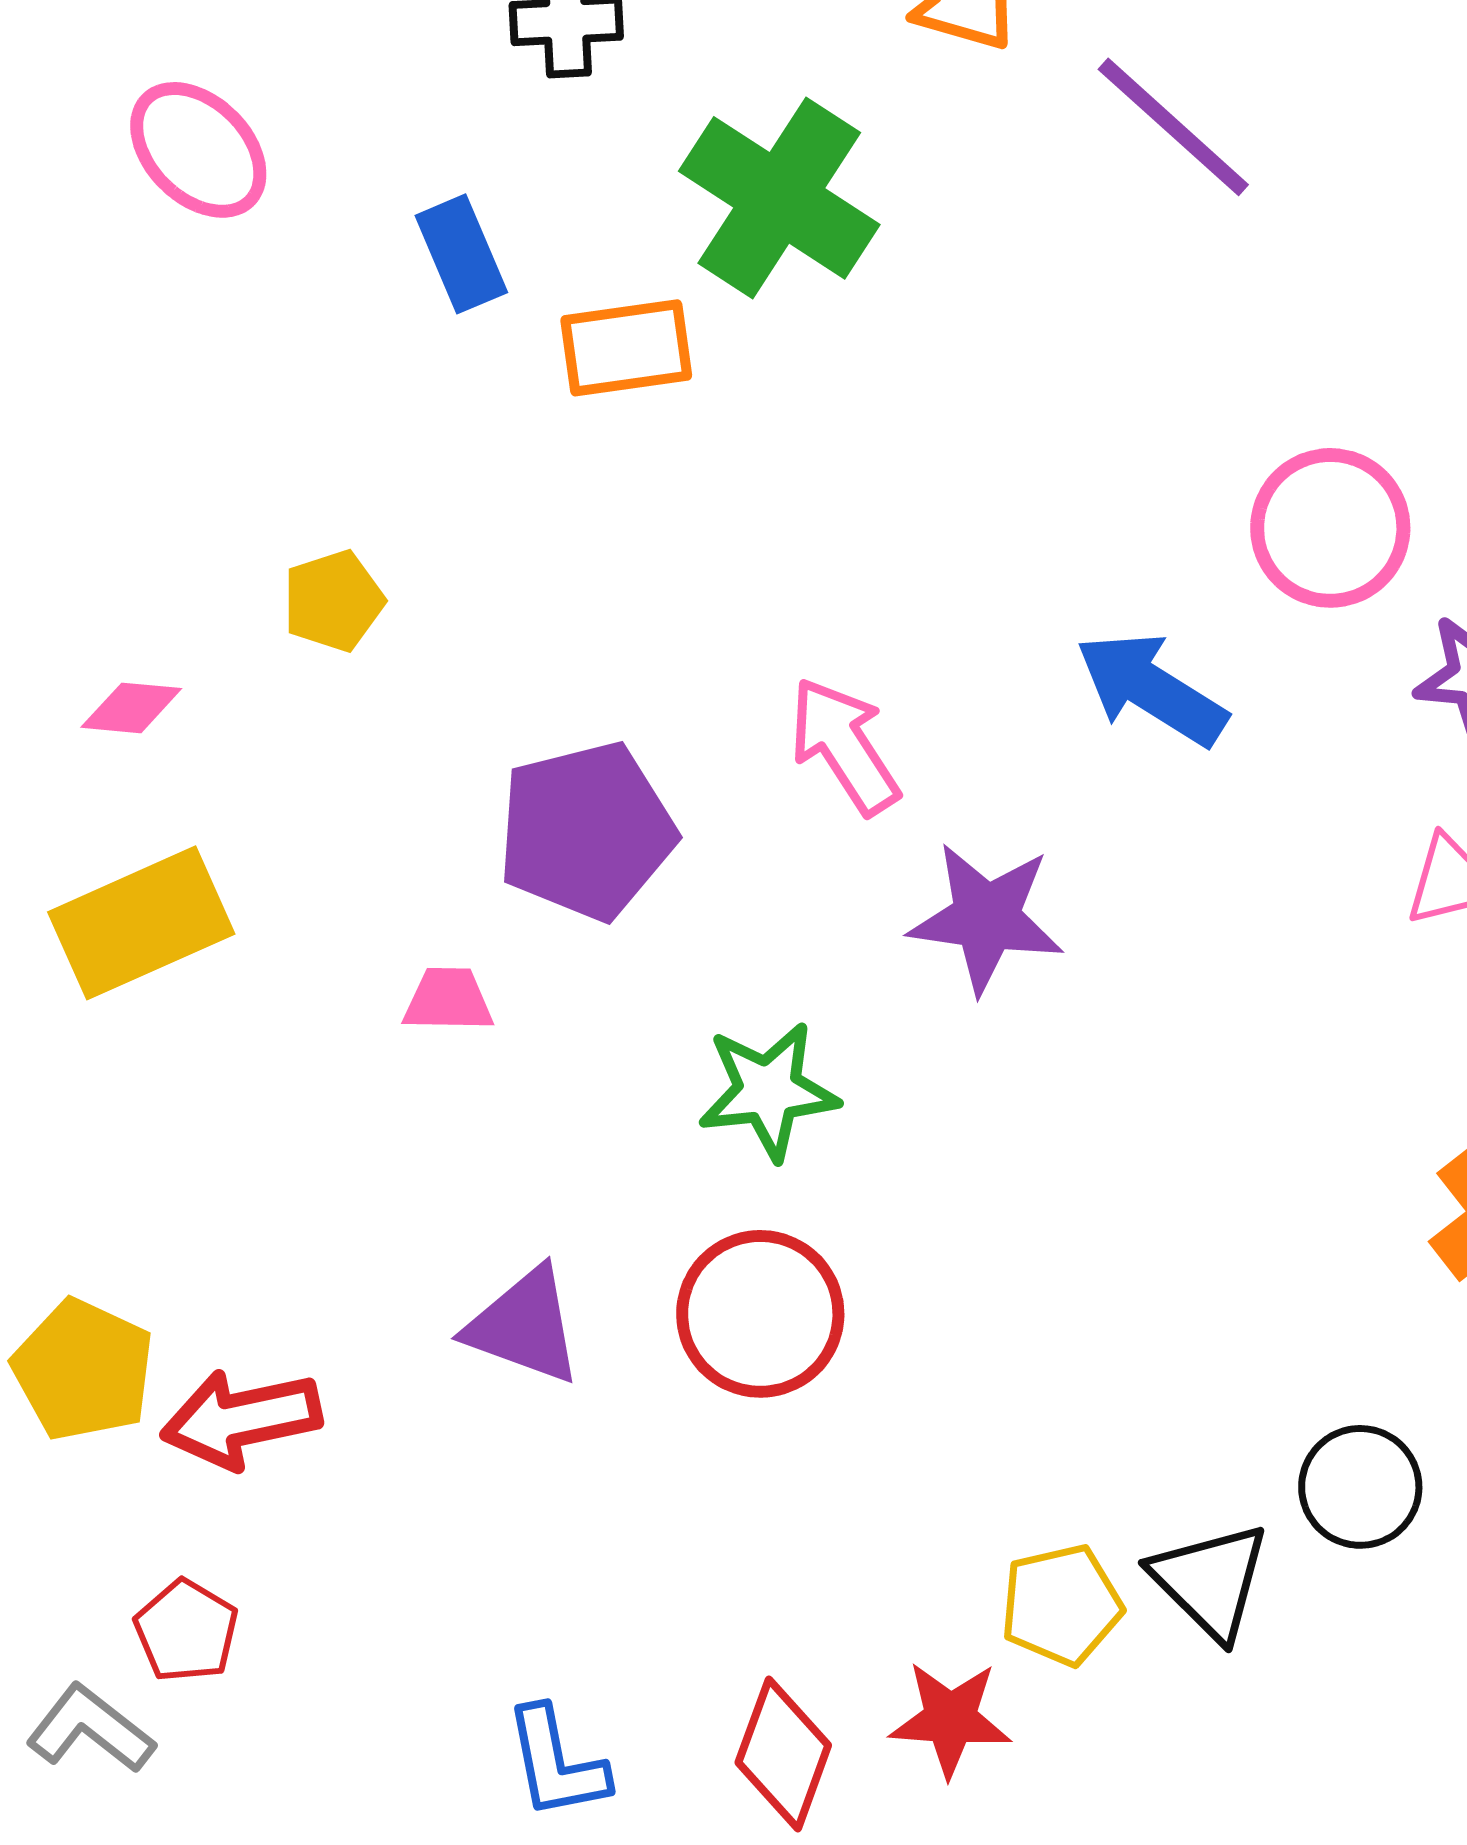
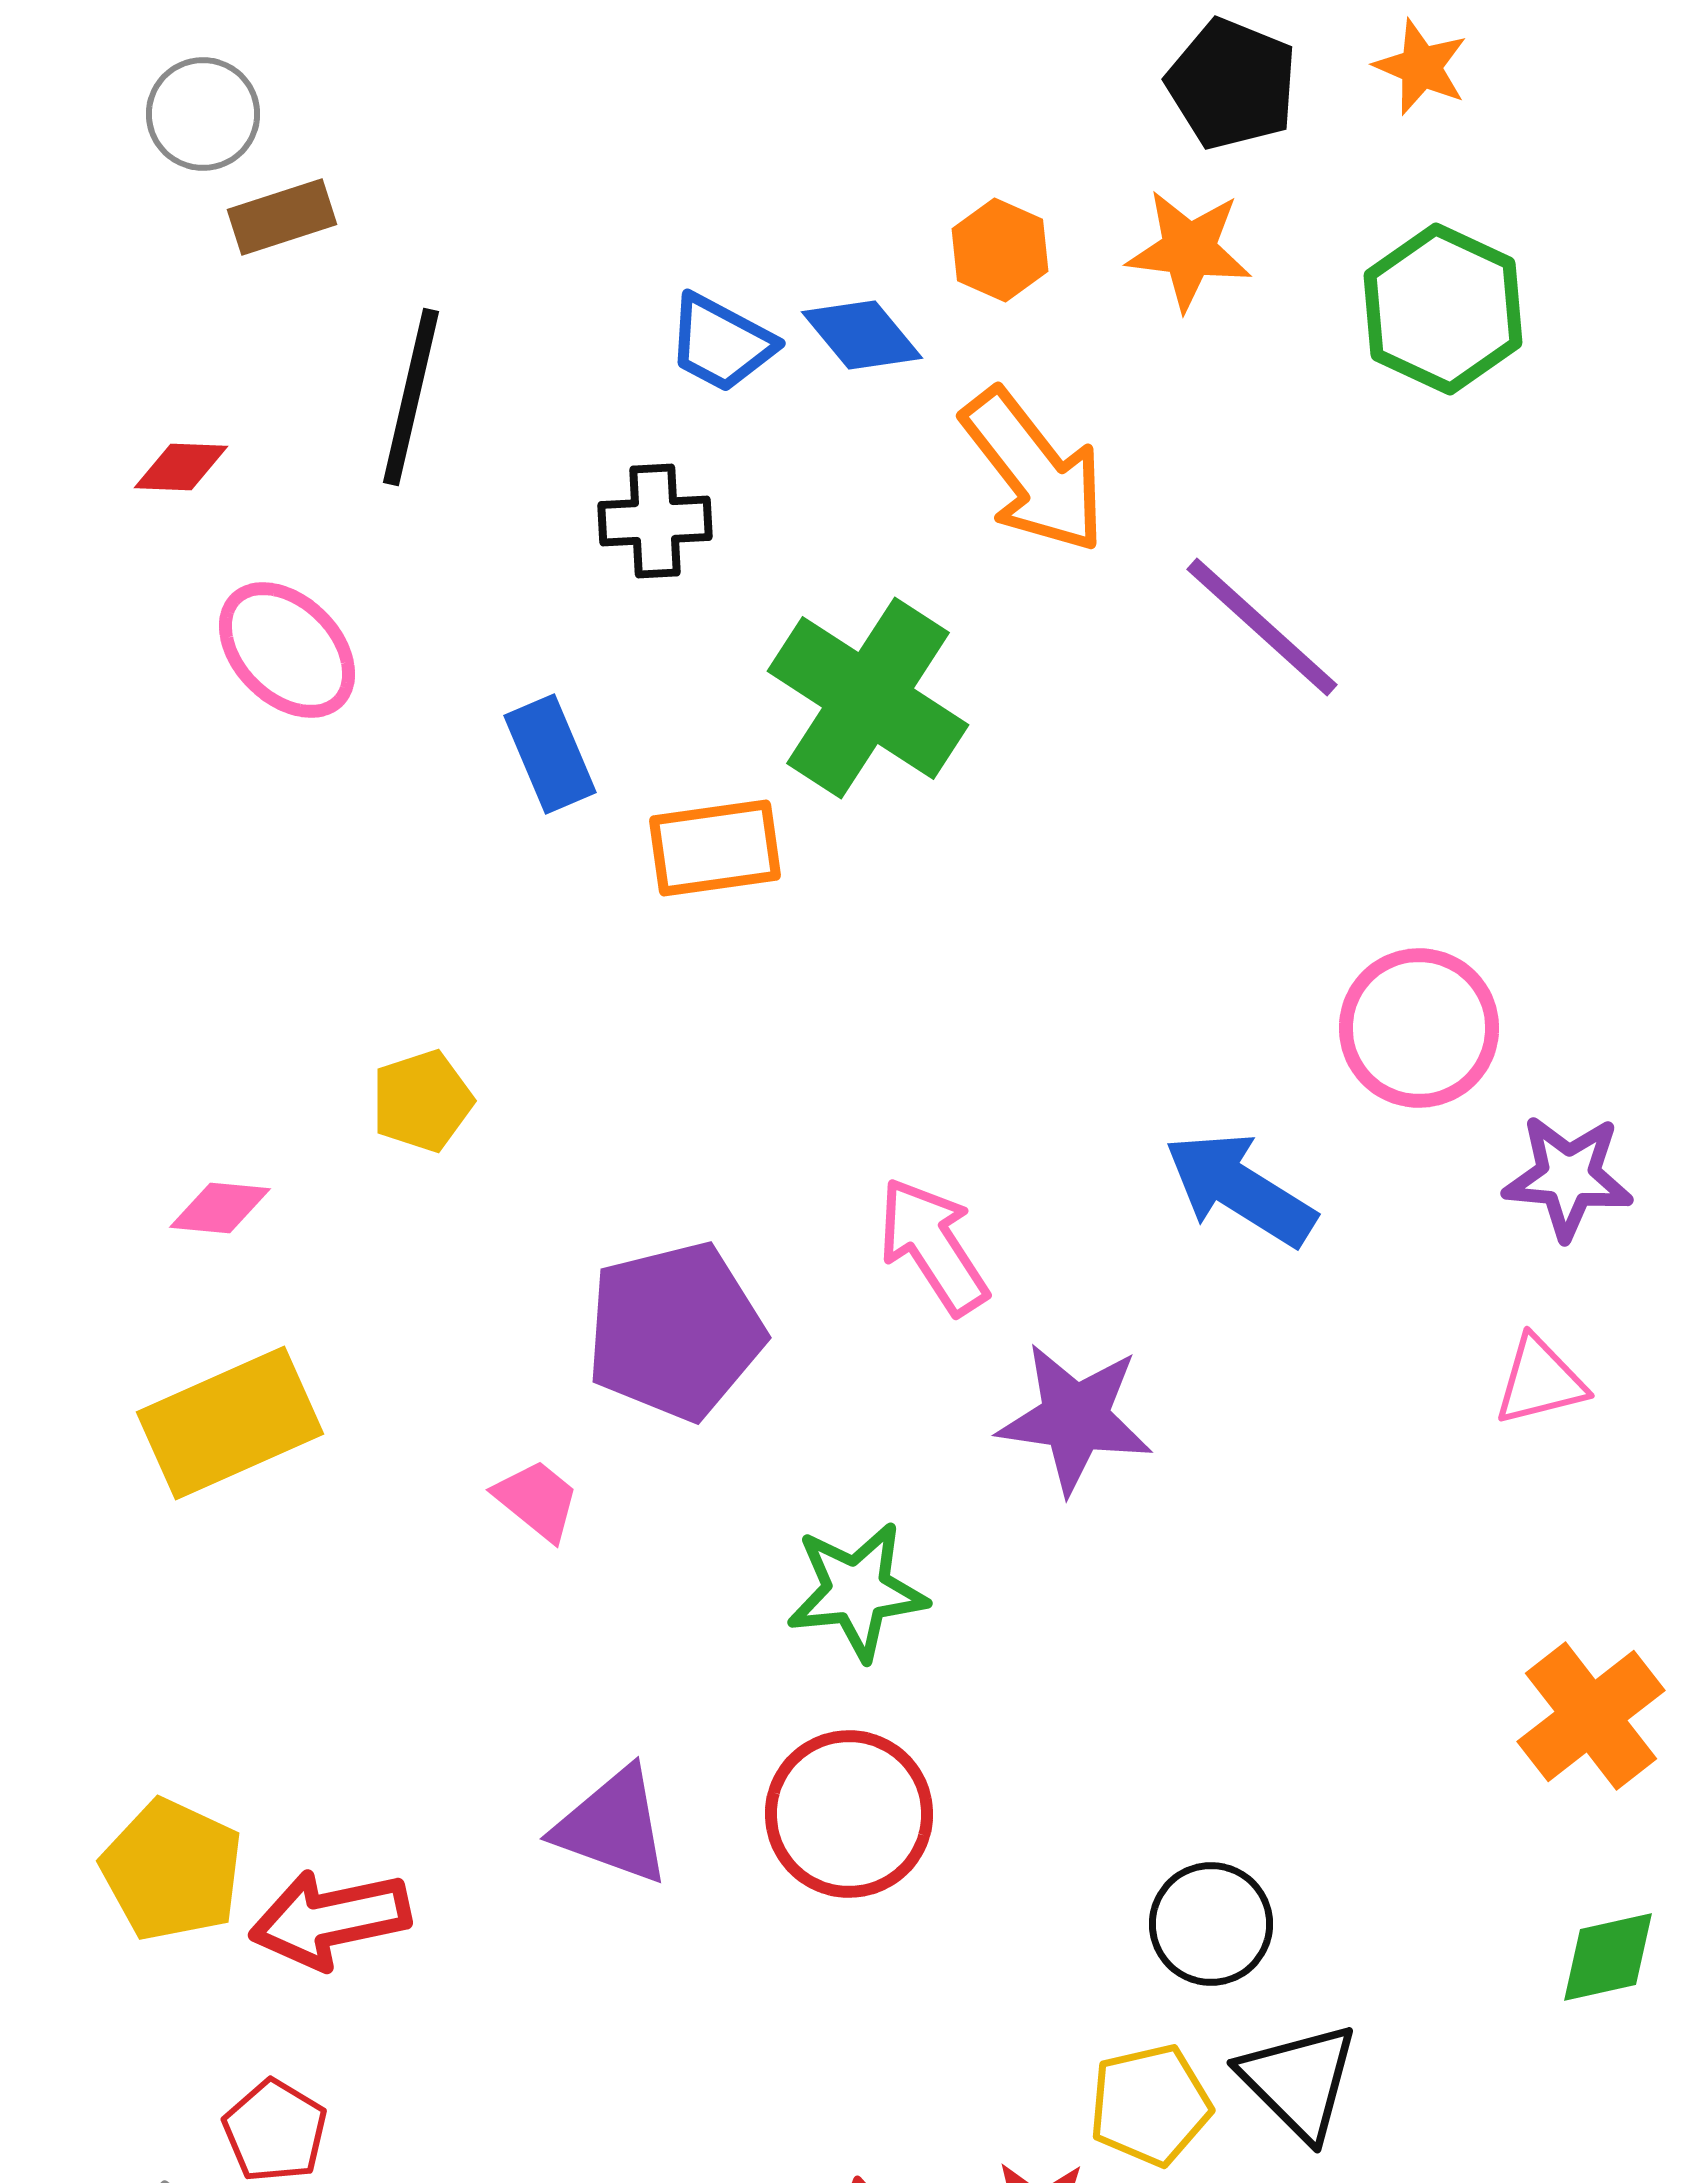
pink trapezoid: (448, 1000) -> (537, 1500), turned 38
black circle: (1360, 1487) -> (1211, 1924), moved

